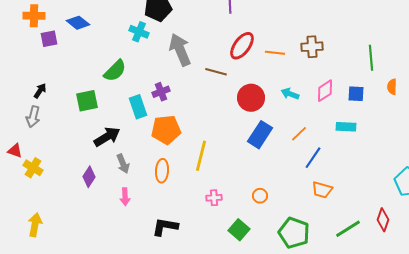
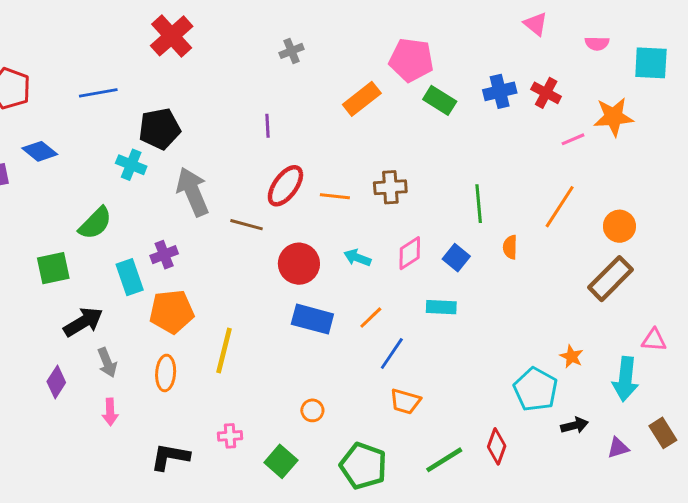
blue square: (356, 94) -> (456, 258), turned 36
blue rectangle: (260, 135) -> (312, 319), turned 72
pink cross: (214, 198) -> (230, 436), moved

